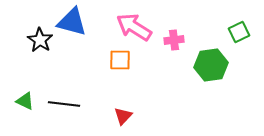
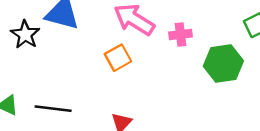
orange square: (120, 60) -> (118, 58), turned -30

